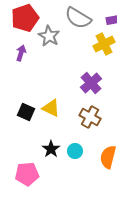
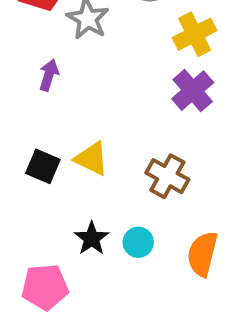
purple arrow: (21, 53) -> (49, 75), moved
purple cross: (91, 83) -> (193, 91), moved

